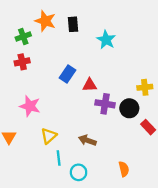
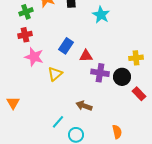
pink star: (30, 106) -> (34, 57), moved
yellow triangle: (49, 136) -> (55, 74), moved
cyan line: (59, 158) -> (58, 122), turned 48

